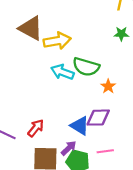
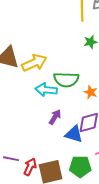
red arrow: (36, 128) -> (30, 167), moved
purple arrow: (69, 148) -> (55, 117), moved

